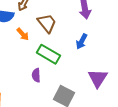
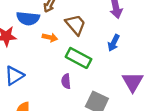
orange arrow: (23, 34) -> (50, 38), turned -32

